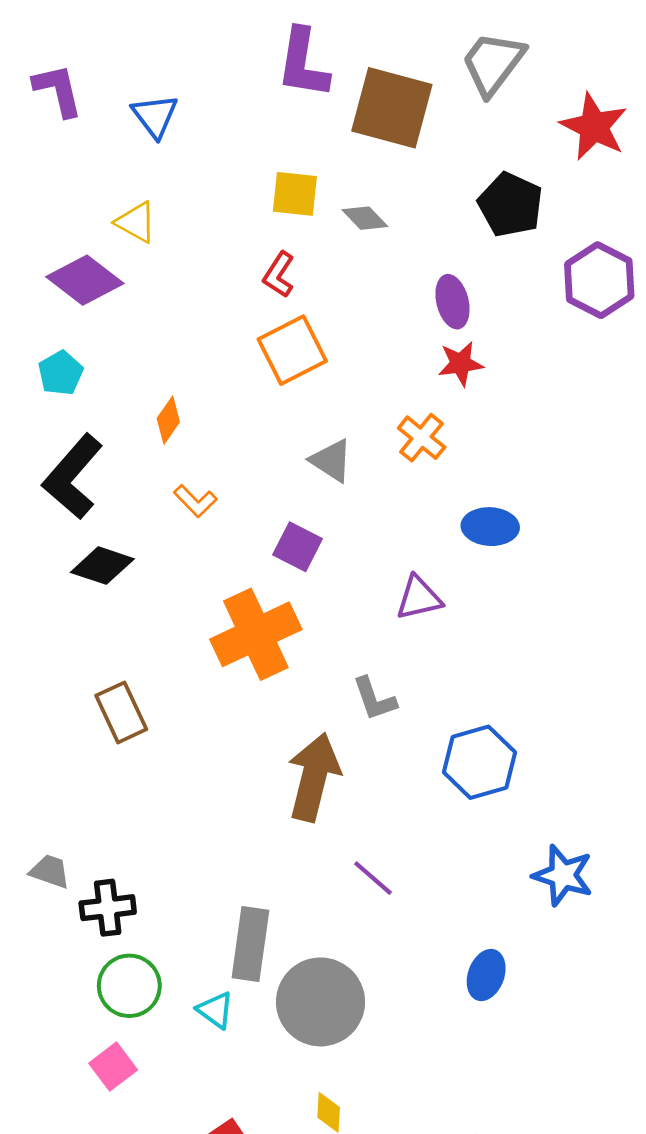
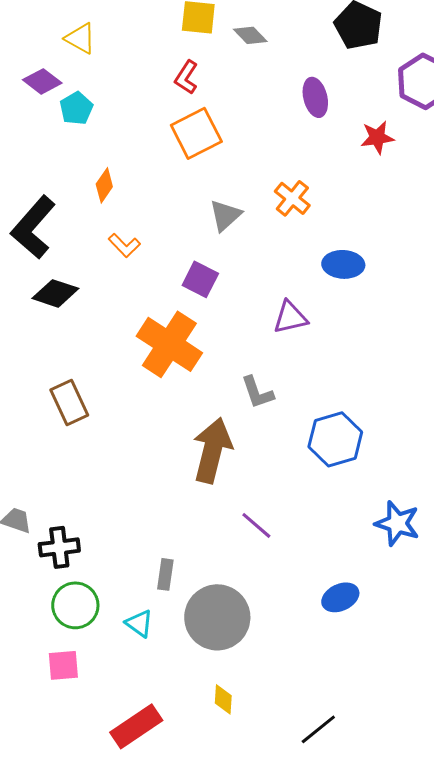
purple diamond: (85, 280) -> (42, 81), size x0.7
red star: (461, 364) -> (377, 137), moved
cyan pentagon: (61, 373) -> (76, 108), moved
gray triangle: (331, 461) -> (225, 215), turned 45
orange cross: (256, 634) -> (169, 344), turned -32
gray rectangle: (250, 944) -> (165, 574), size x0.6
blue ellipse: (486, 975) -> (340, 597), turned 45
pink square: (113, 1067) -> (63, 665), turned 32

